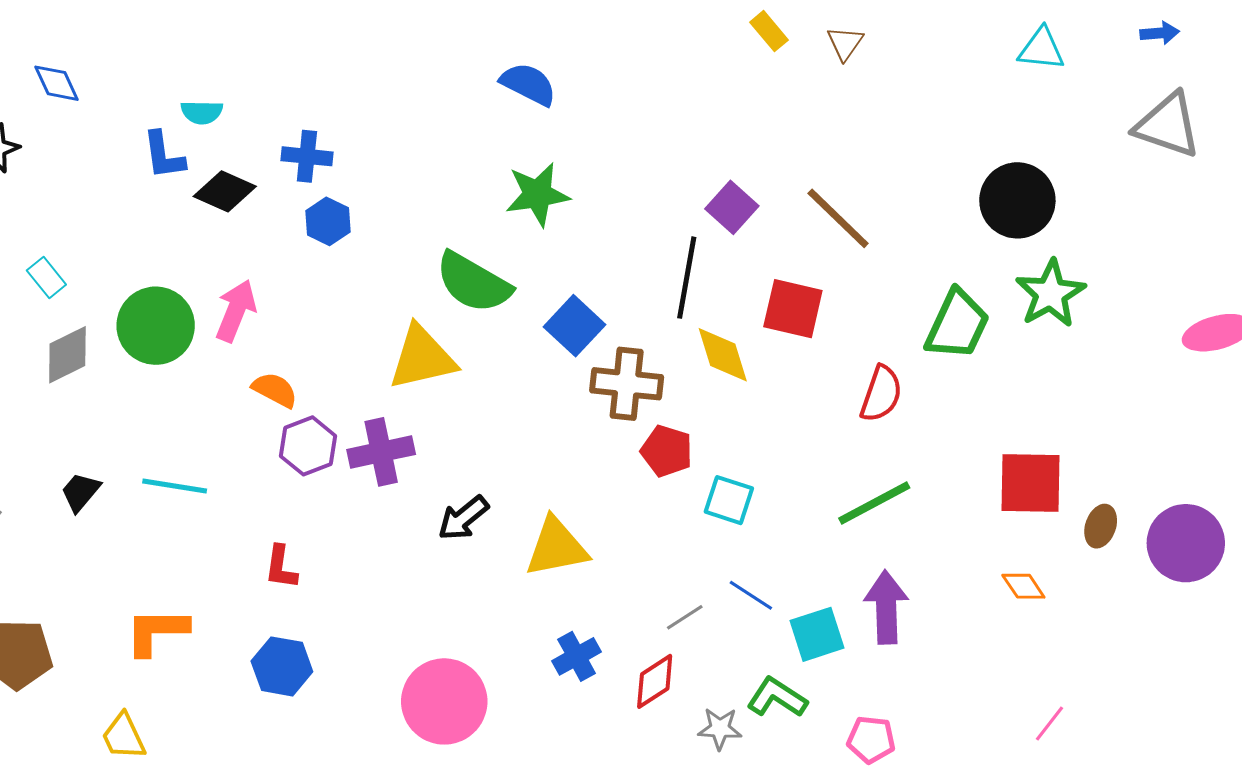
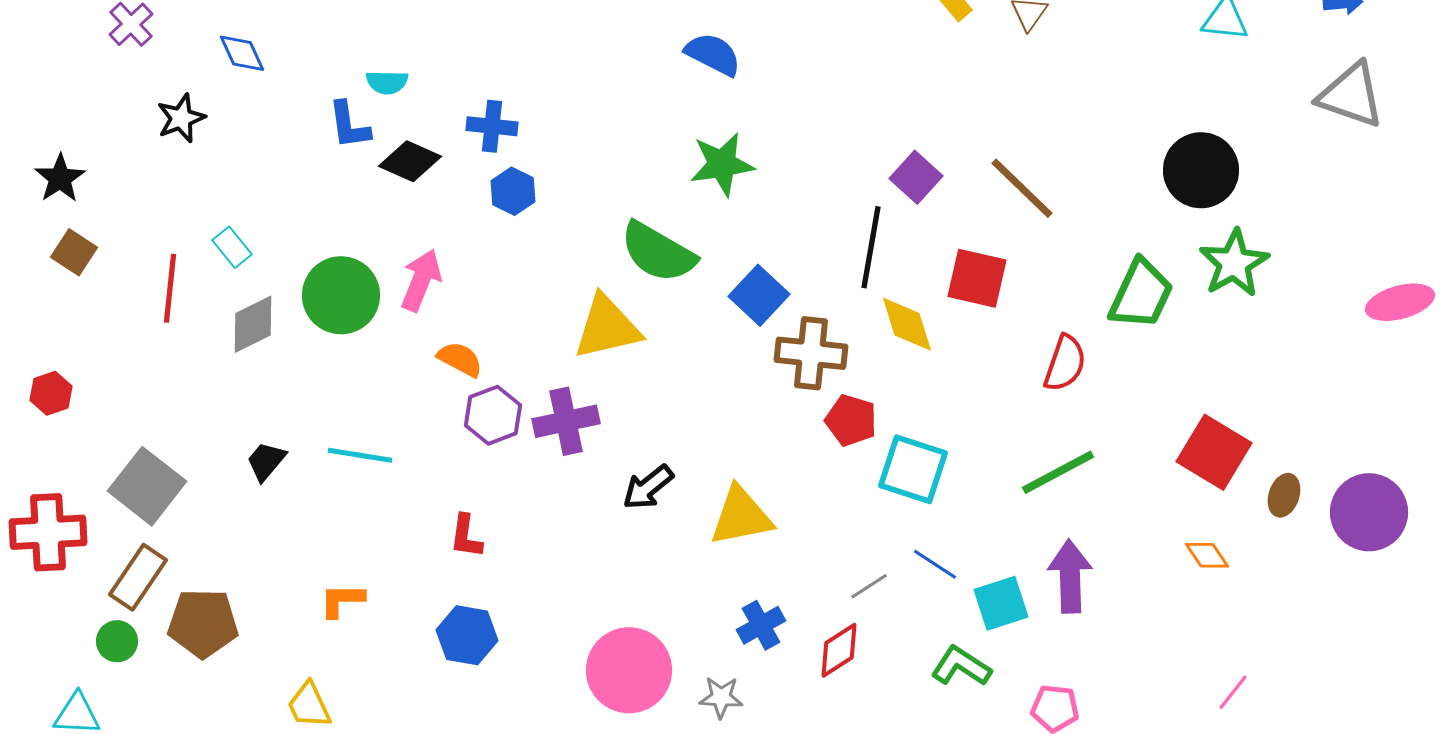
red square: (1030, 483) -> (1214, 452), turned 30
cyan square: (729, 500) -> (913, 469), size x1.4
orange L-shape: (157, 631) -> (342, 600), size x0.7
gray star: (720, 729) -> (721, 697), moved

